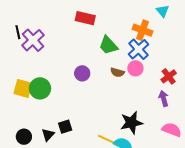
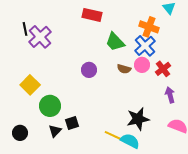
red cross: (169, 76) -> (163, 69), moved
yellow square: (23, 88) -> (30, 85), turned 30
green circle: (40, 88) -> (50, 106), moved
black circle: (24, 137) -> (20, 133), moved

